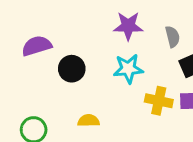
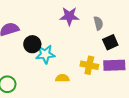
cyan star: (128, 69) -> (45, 54), moved
yellow semicircle: (89, 121) -> (62, 78), moved

